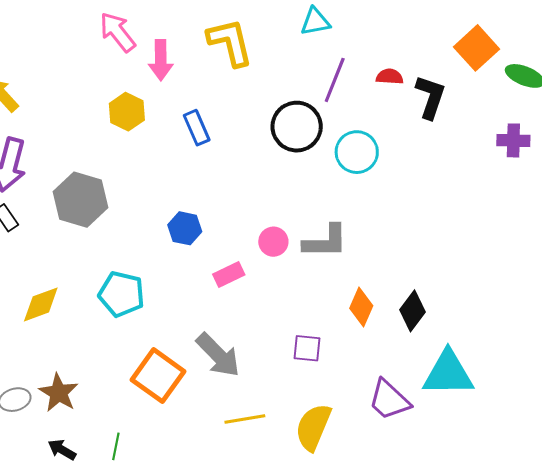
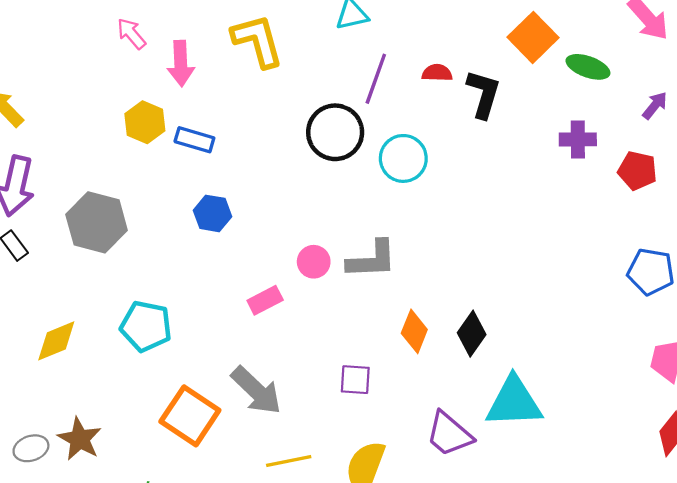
pink arrow: (118, 32) -> (131, 34), size x0.7
blue rectangle: (197, 128) -> (194, 140), moved, turned -48
blue hexagon: (185, 228) -> (212, 213), moved

